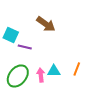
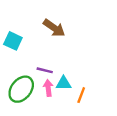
purple line: (25, 47) -> (45, 70), moved
orange line: (77, 69) -> (81, 95), moved

